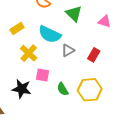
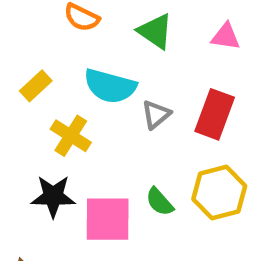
red rectangle: (94, 55) -> (215, 114), size x1.5
pink square: (42, 75) -> (108, 219), moved, size x1.6
black star: (22, 89) -> (53, 196), moved

